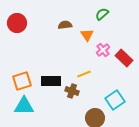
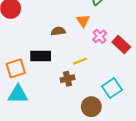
brown semicircle: (65, 25) -> (58, 31), moved
black rectangle: (51, 81) -> (41, 56), moved
brown cross: (72, 91) -> (68, 79), turned -32

